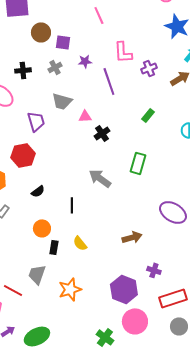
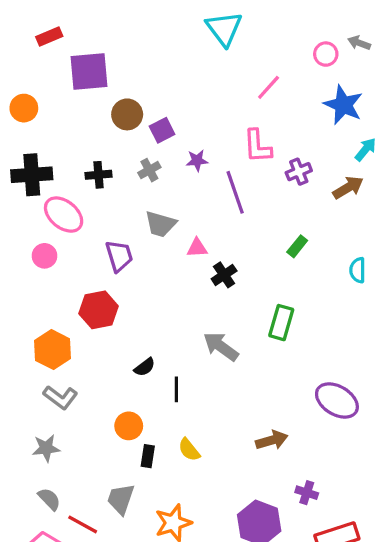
pink line: (99, 15) -> (269, 87), moved, turned 66
purple square: (63, 42) -> (162, 130), turned -35
black semicircle: (38, 191) -> (145, 367), moved

